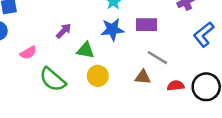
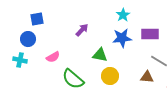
purple arrow: (64, 31) -> (82, 30), moved

